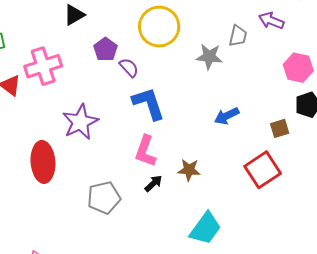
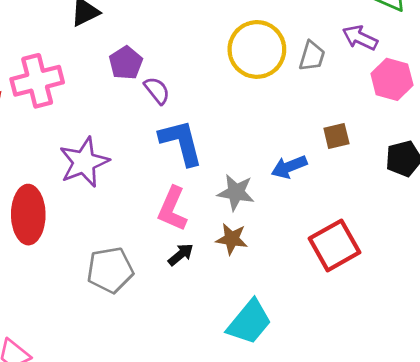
yellow circle: (159, 27) -> (257, 49), moved
gray star: (209, 57) -> (236, 192), moved
pink hexagon: (298, 68) -> (392, 79), moved
brown square: (280, 128) -> (336, 136), moved

